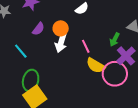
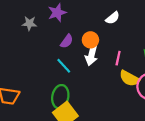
pink line: (86, 46) -> (118, 58), turned 40
cyan line: (21, 51) -> (64, 66), moved

